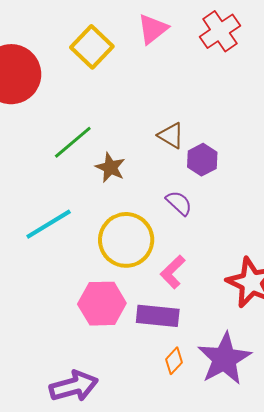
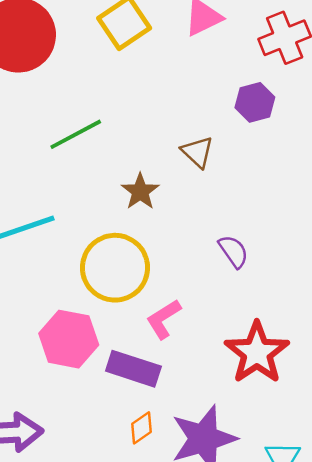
purple hexagon: (202, 160) -> (255, 102), moved
brown star: (110, 168) -> (140, 191), moved
purple semicircle: (179, 203) -> (233, 251), moved

